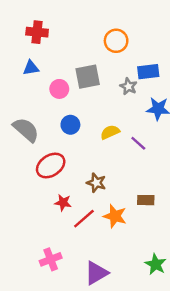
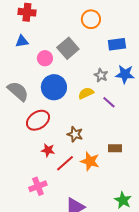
gray square: (88, 77) -> (68, 48), turned -30
gray star: (128, 86) -> (101, 75), moved
blue circle: (70, 125) -> (54, 87), size x1.6
pink cross: (51, 259) -> (38, 186), moved

